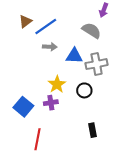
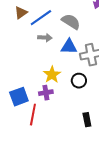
gray semicircle: (91, 30) -> (71, 22), moved
blue square: (23, 107) -> (19, 97), turned 30
red line: (38, 139) -> (33, 115), moved

